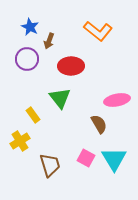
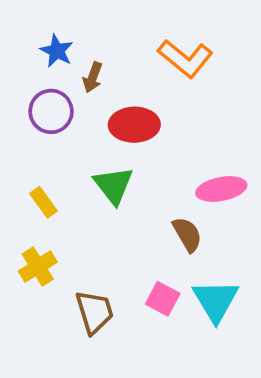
yellow rectangle: (33, 115) -> (43, 202), moved

